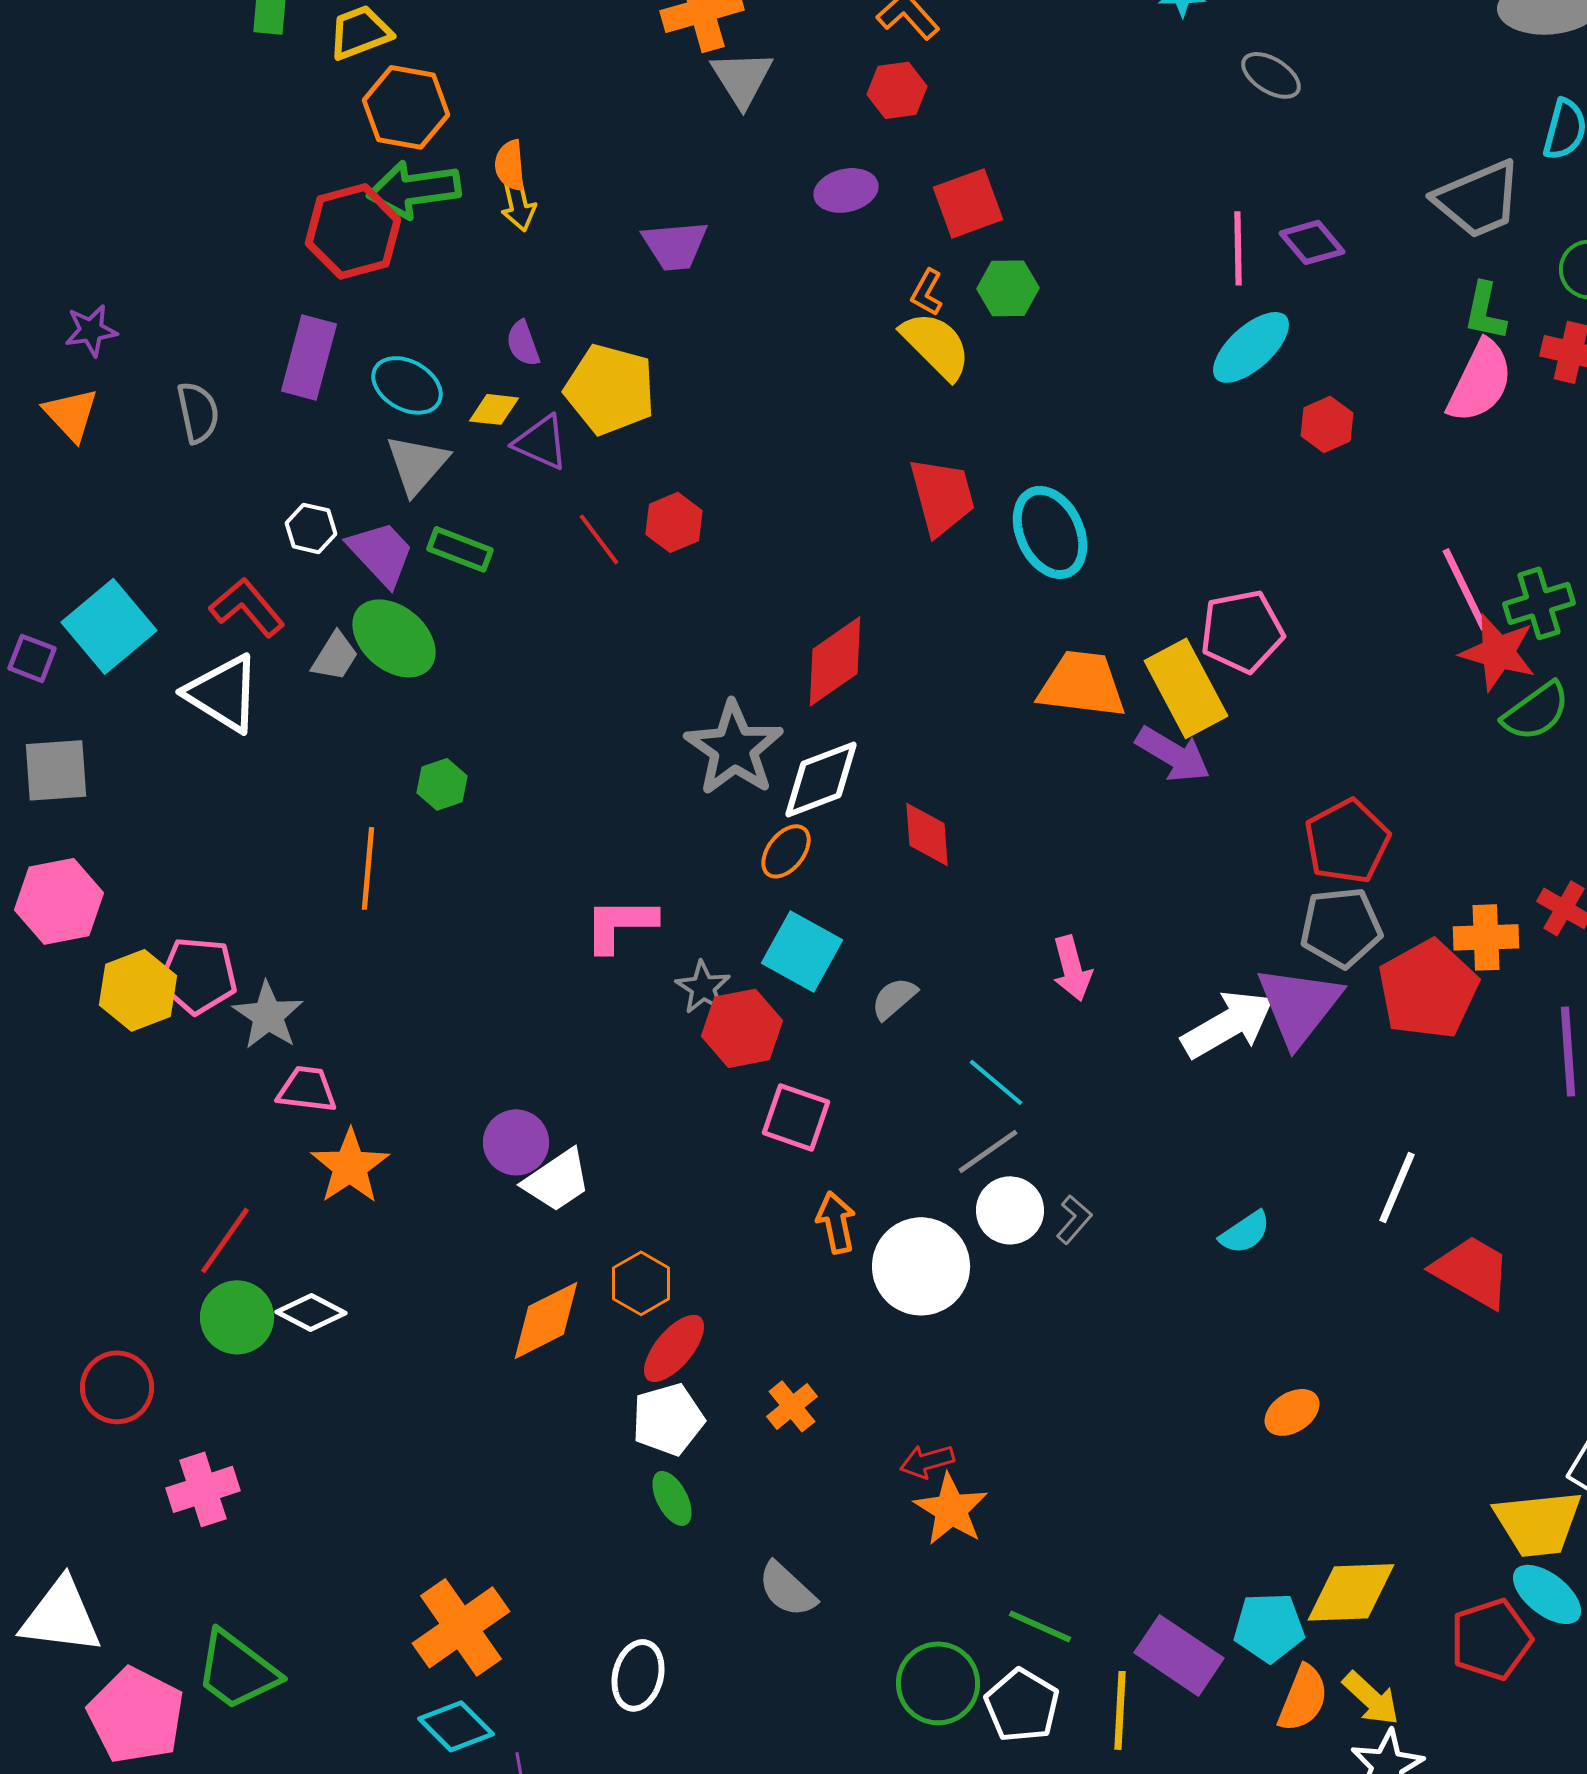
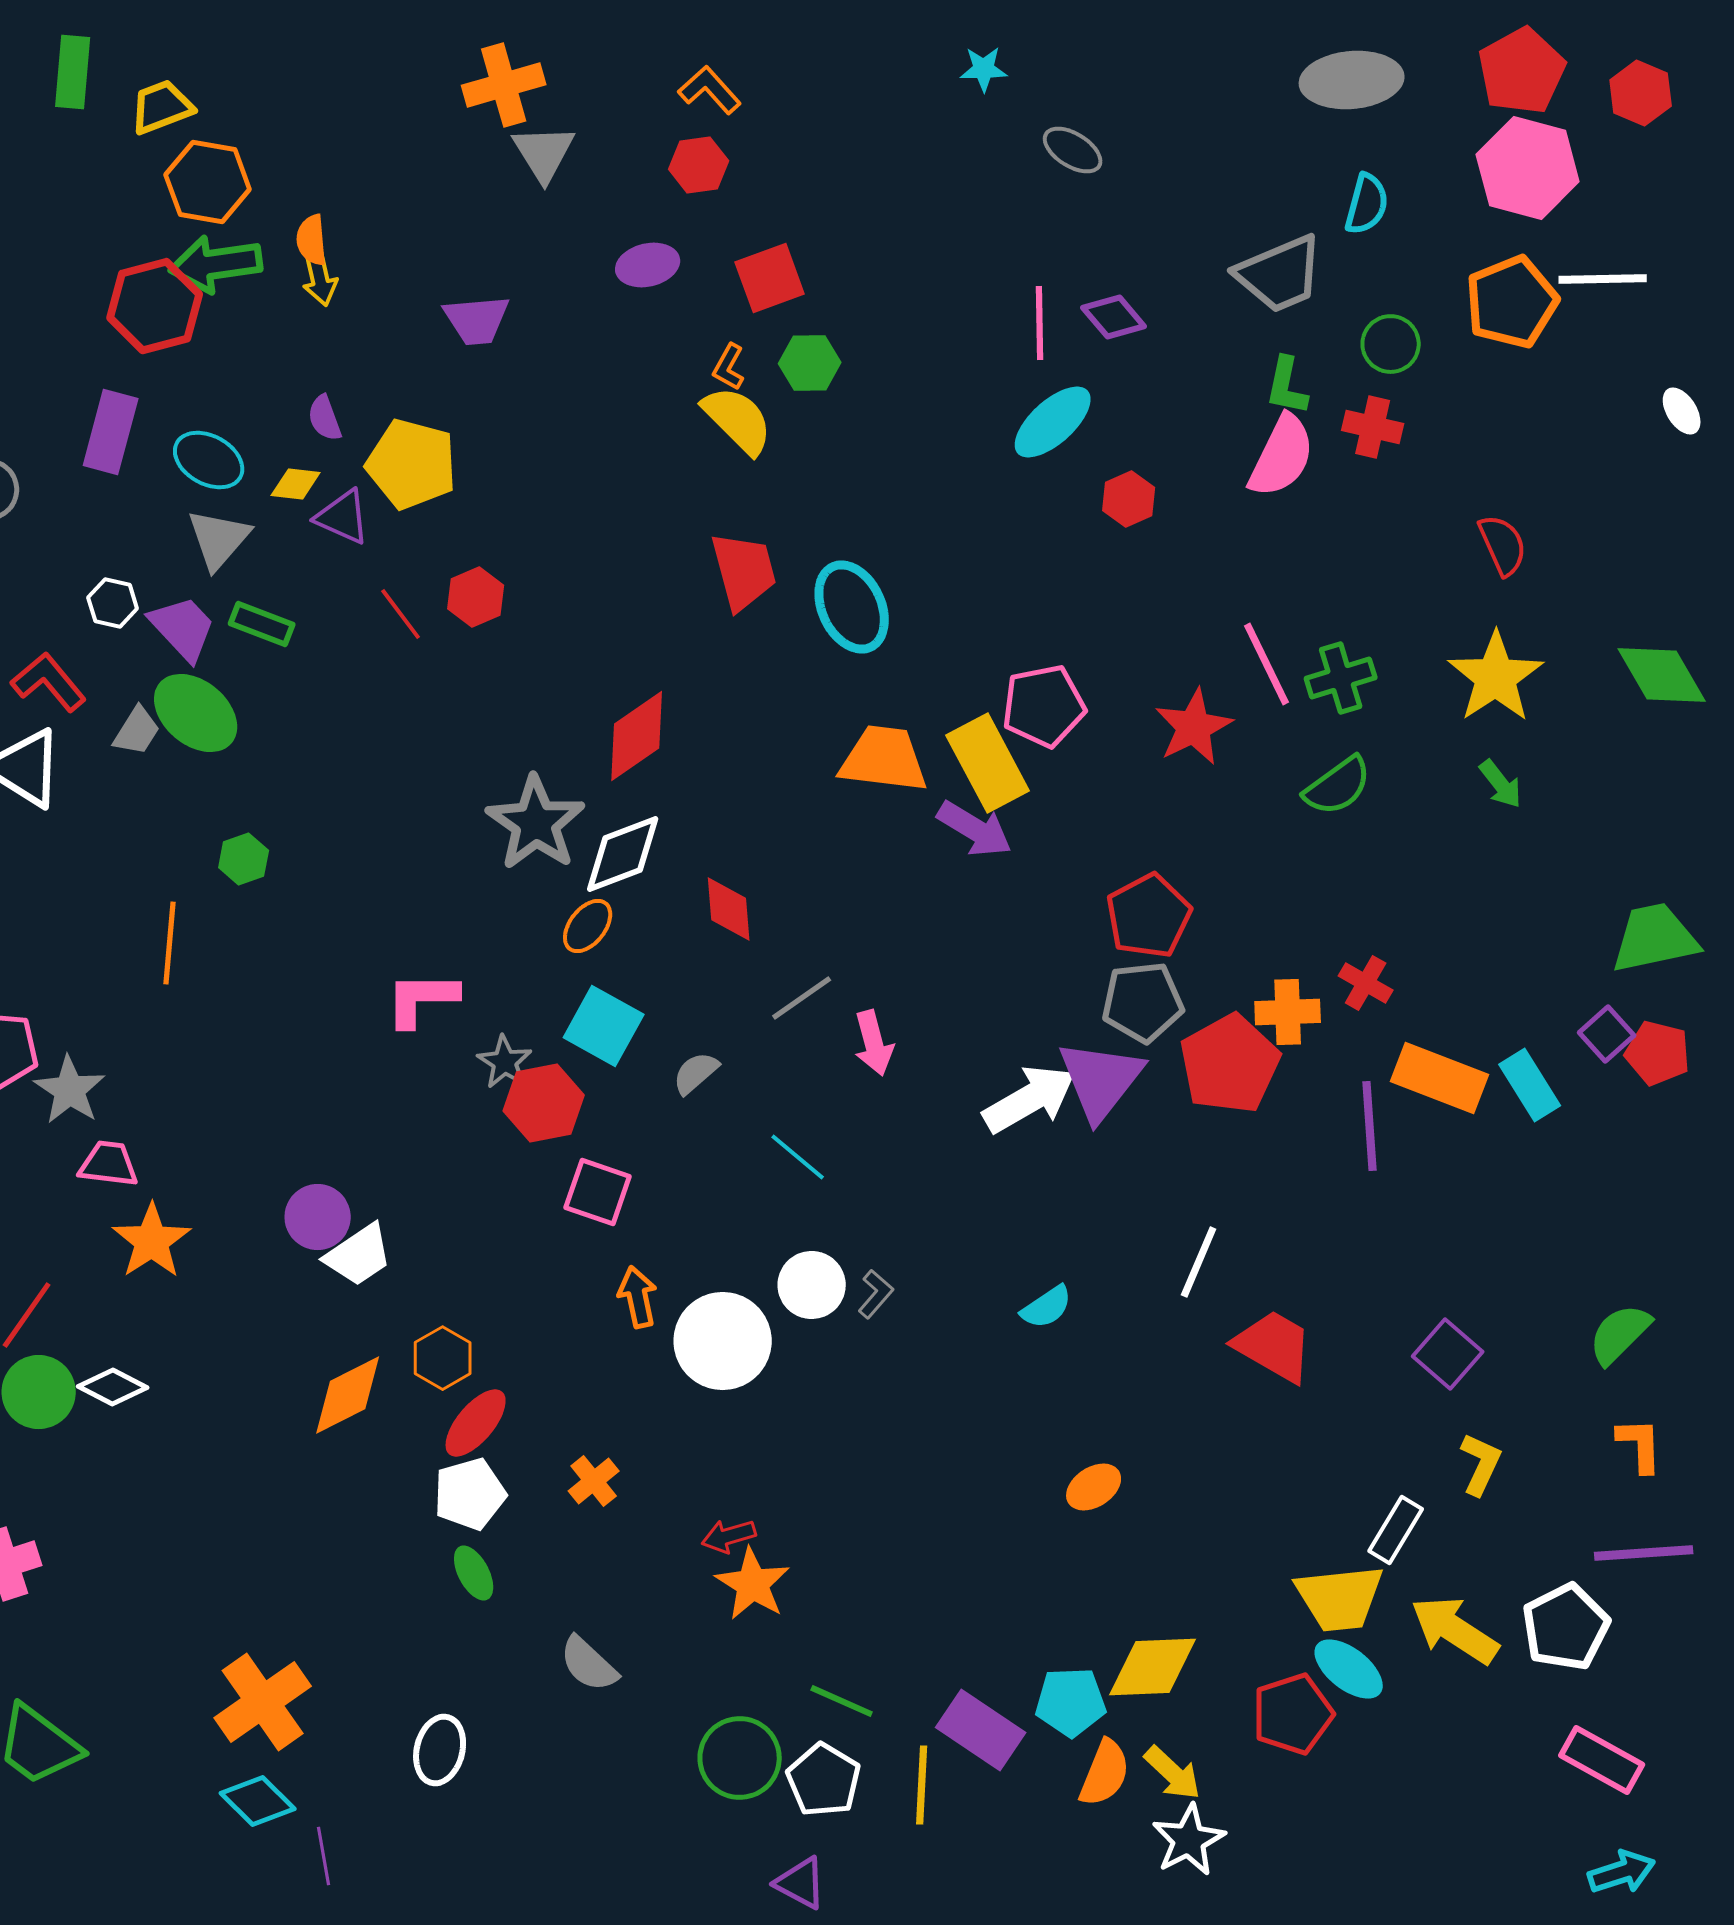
red star: (1498, 652) -> (1194, 727), moved, turned 30
gray line: (988, 1151) -> (802, 998), moved

